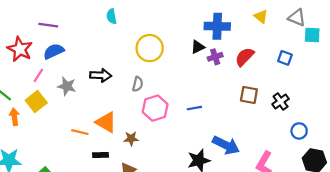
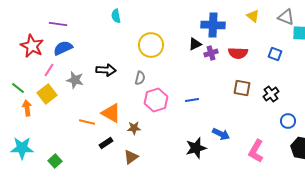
red semicircle: (245, 57) -> (238, 53), turned -132
blue arrow: (226, 145) -> (221, 134), size x0.7
black rectangle: (101, 155) -> (106, 143), turned -32

